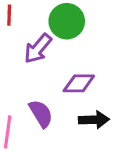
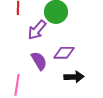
purple semicircle: (41, 114) -> (39, 61), moved

